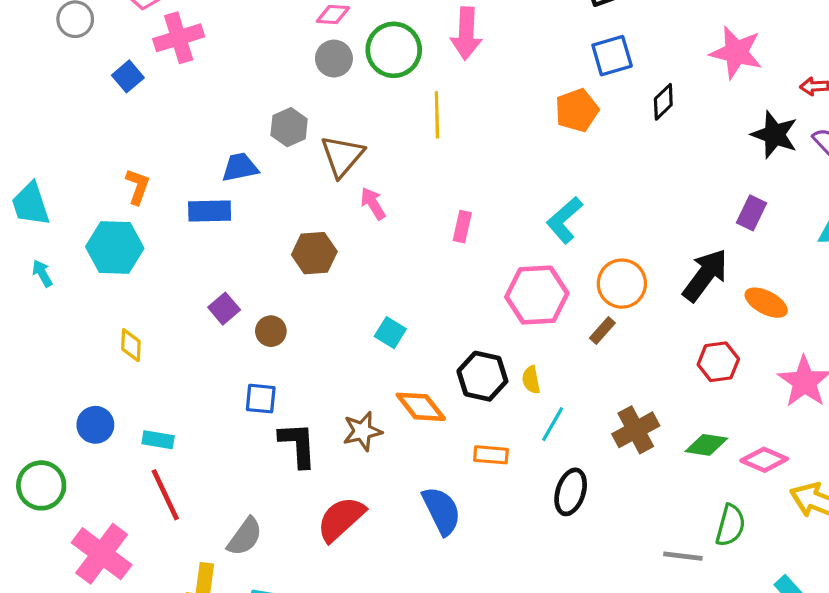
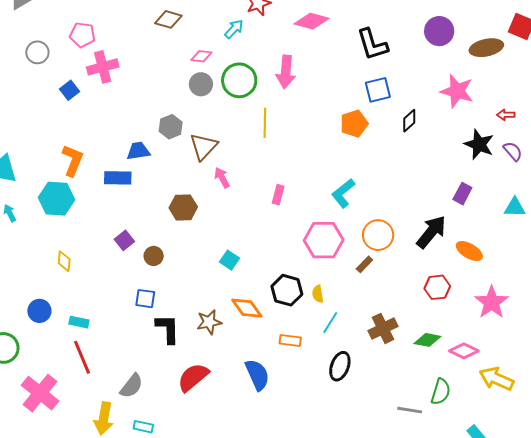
orange L-shape: (138, 187) -> (73, 160), size x1.4

